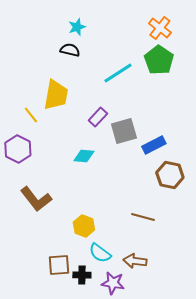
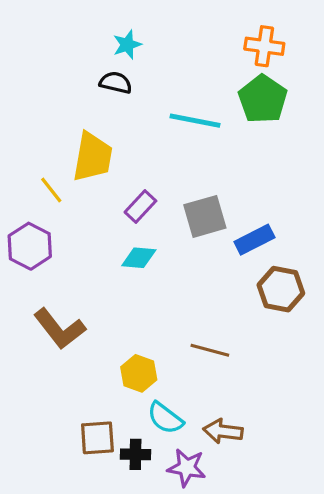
orange cross: (160, 28) -> (264, 46), turned -30
cyan line: (118, 73) -> (195, 121), turned 44
purple rectangle: (98, 117) -> (140, 207), moved
brown line: (143, 217) -> (210, 350), moved

